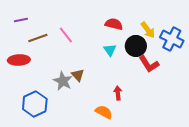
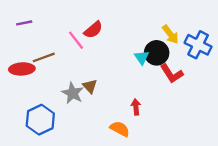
red semicircle: (114, 24) -> (93, 30), moved, turned 126
brown line: (38, 38) -> (44, 57), moved
cyan triangle: (110, 50) -> (142, 57), moved

